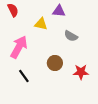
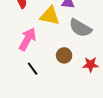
yellow triangle: (41, 24) -> (50, 16), size x1.5
gray semicircle: (71, 36) -> (80, 28), size x1.6

